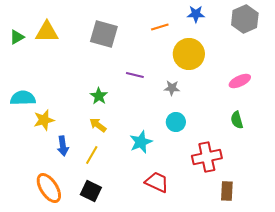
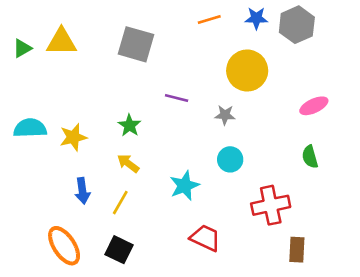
gray hexagon: (245, 19) -> (297, 25), moved
orange line: (160, 27) -> (209, 19), moved
yellow star: (44, 120) -> (73, 137), moved

